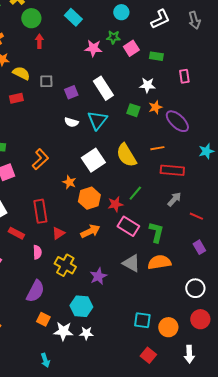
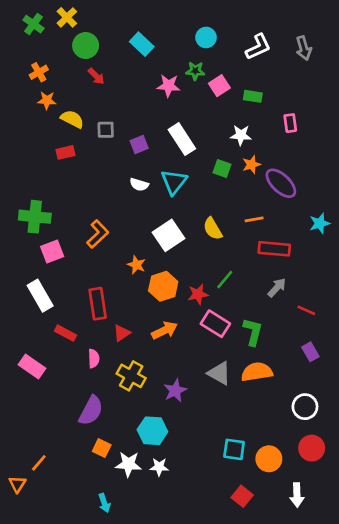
red arrow: (39, 41) -> (96, 76), turned 136
yellow semicircle: (126, 155) -> (213, 229), size x0.7

